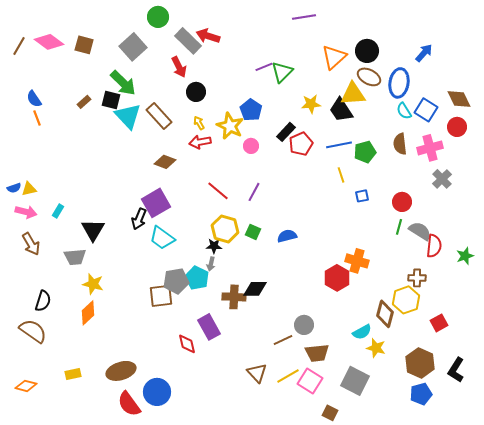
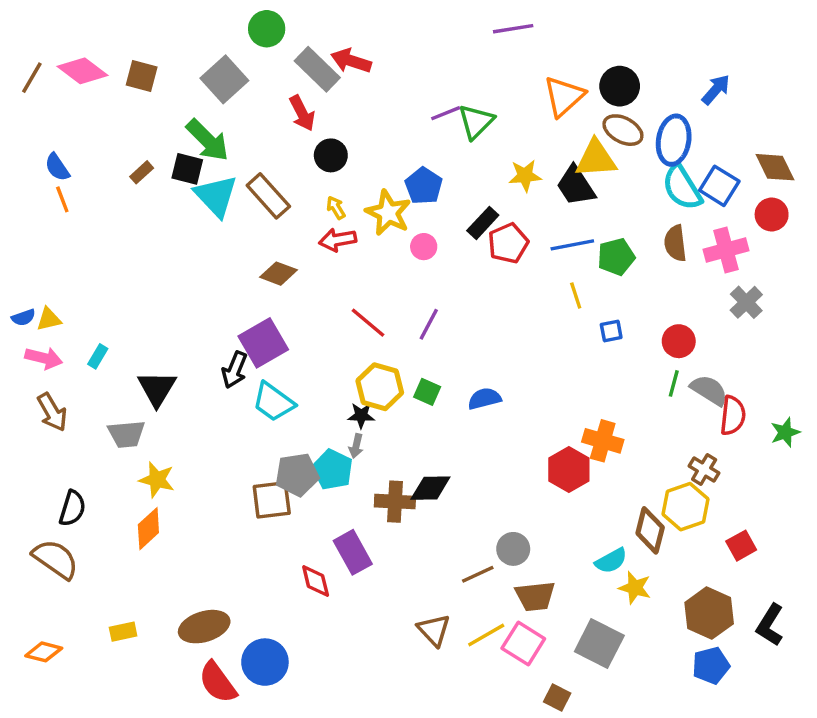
cyan semicircle: (404, 111) -> (682, 187), size x1.6
brown cross: (417, 278) -> (704, 470), turned 30

